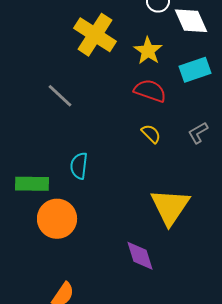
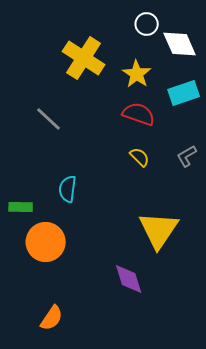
green rectangle: (32, 184) -> (21, 207), size x0.7

